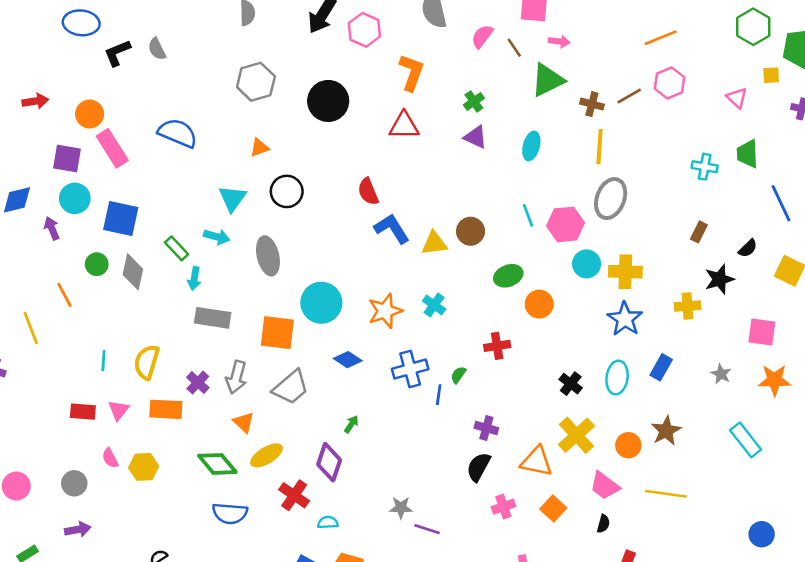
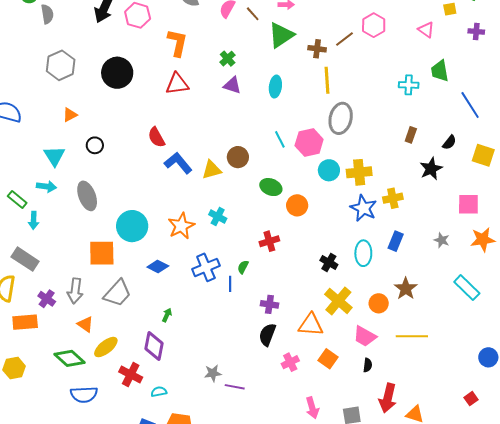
black circle: (287, 191) -> (95, 145), size x0.7
green ellipse: (508, 276) -> (271, 187), turned 50
yellow cross: (687, 306) -> (393, 198), moved
gray rectangle: (213, 318) -> (25, 259), moved, turned 32

